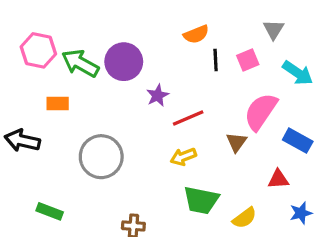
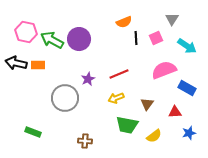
purple star: (158, 95) -> (88, 79), moved
pink semicircle: (261, 112) -> (164, 70), turned 35
black arrow: (22, 141) -> (16, 63), moved
brown triangle: (236, 142) -> (147, 104), moved

